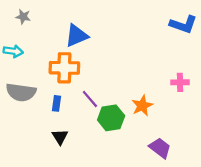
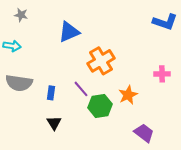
orange cross: (64, 68) -> (101, 61), moved, turned -32

